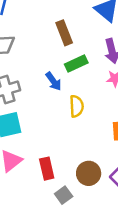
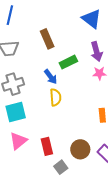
brown rectangle: (64, 33) -> (47, 39), moved
yellow semicircle: (77, 106) -> (55, 97), moved

